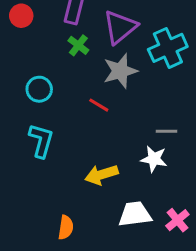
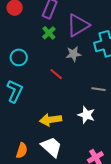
gray star: (120, 71) -> (74, 54), size x0.7
gray line: (166, 131) -> (99, 89), moved
white trapezoid: (135, 214) -> (51, 147), moved, turned 40

